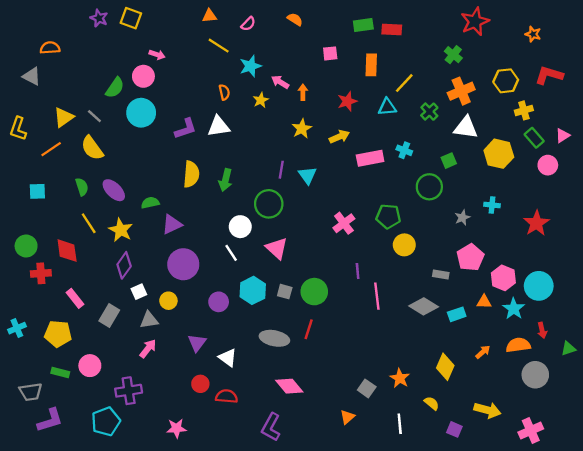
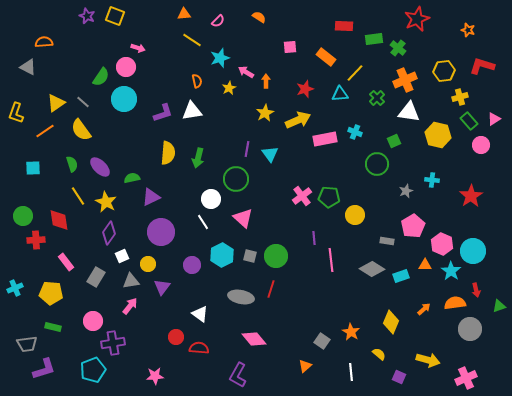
green rectangle: (363, 25) -> (374, 39), moved
orange rectangle: (371, 65) -> (326, 57), turned -54
yellow arrow: (339, 137) -> (298, 120), size x1.4
green pentagon: (388, 216) -> (329, 197), moved
purple triangle: (197, 343) -> (162, 287), moved
pink circle: (90, 366) -> (93, 321), moved

